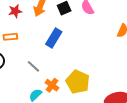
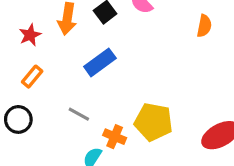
orange rectangle: (10, 37) -> (32, 77), turned -32
blue rectangle: (54, 38) -> (100, 62), turned 36

